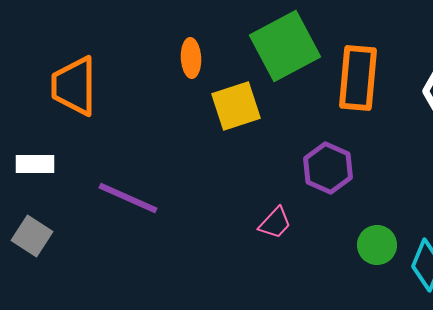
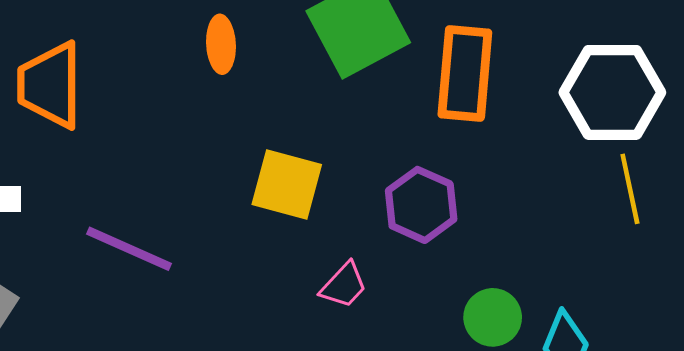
yellow square: (236, 106) -> (287, 184), moved, turned 33

